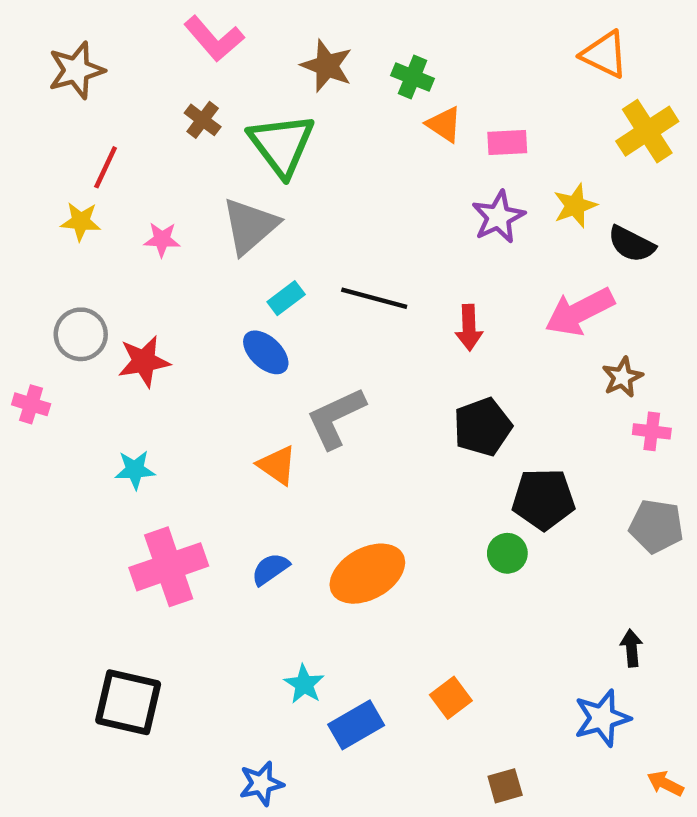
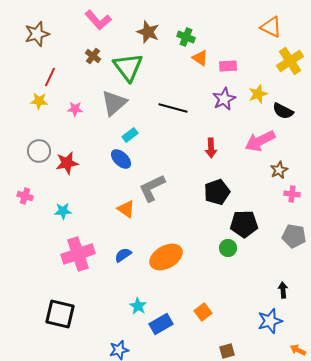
black line: (374, 298) -> (173, 108), moved
pink cross: (31, 404) -> (25, 196), moved

